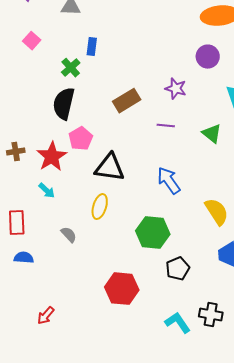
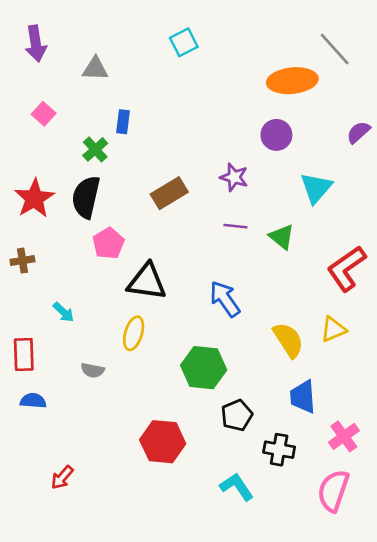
purple line: (166, 126) -> (235, 226), moved
red star: (52, 157) -> (34, 198), moved
gray semicircle: (69, 235) -> (93, 370), turned 144
black cross: (211, 315) -> (279, 450), moved

